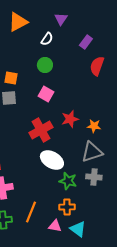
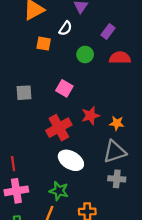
green circle: (45, 65) -> (85, 54), moved
red semicircle: (97, 66) -> (120, 58), turned 72
orange square: (11, 78) -> (44, 44), moved
green star: (68, 181) -> (59, 191), moved

